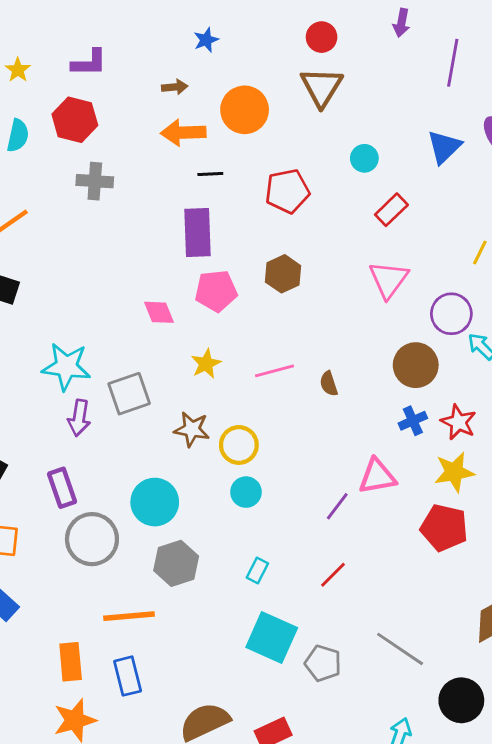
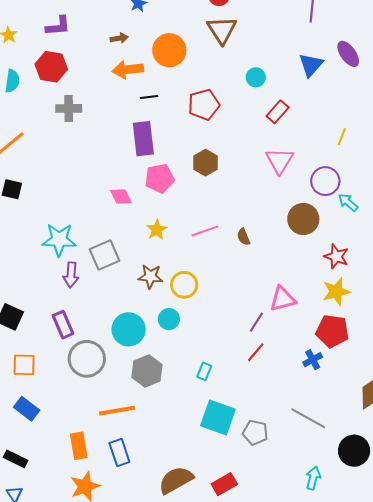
blue cross: (413, 421) -> (313, 360), moved
cyan circle: (246, 492) -> (169, 319), moved
red line: (333, 575) -> (256, 352), moved

